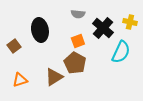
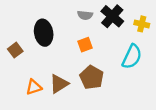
black cross: (103, 28) -> (112, 16), moved
brown pentagon: (75, 63) -> (92, 77), moved
orange triangle: (20, 80) -> (34, 87), moved

